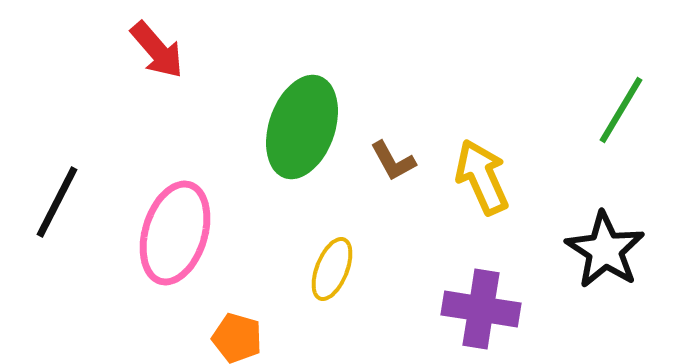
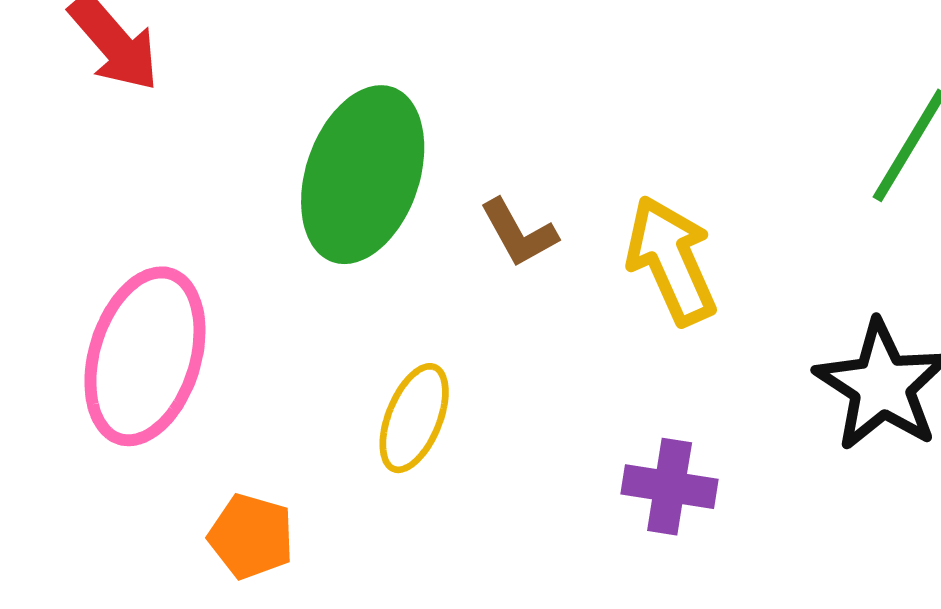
purple cross: (481, 309) -> (670, 487), size x0.7

